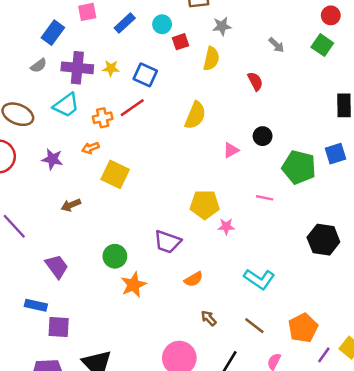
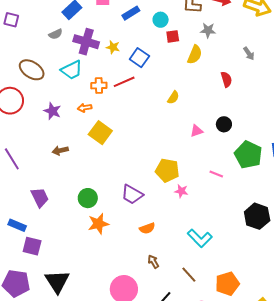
yellow semicircle: (195, 115) -> (173, 98), size x0.6

